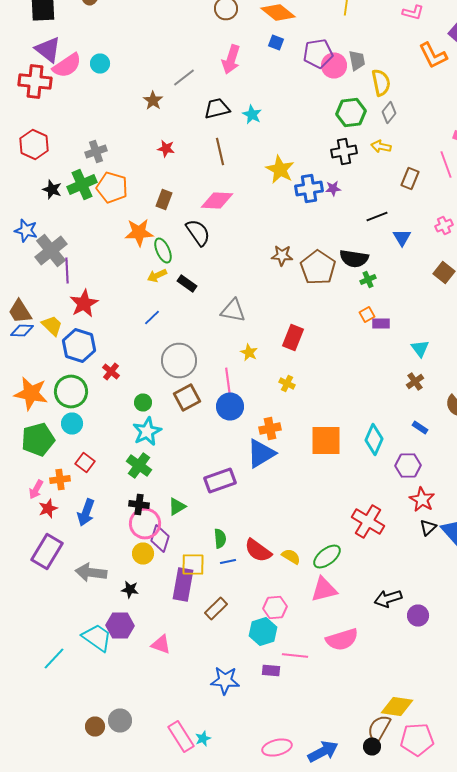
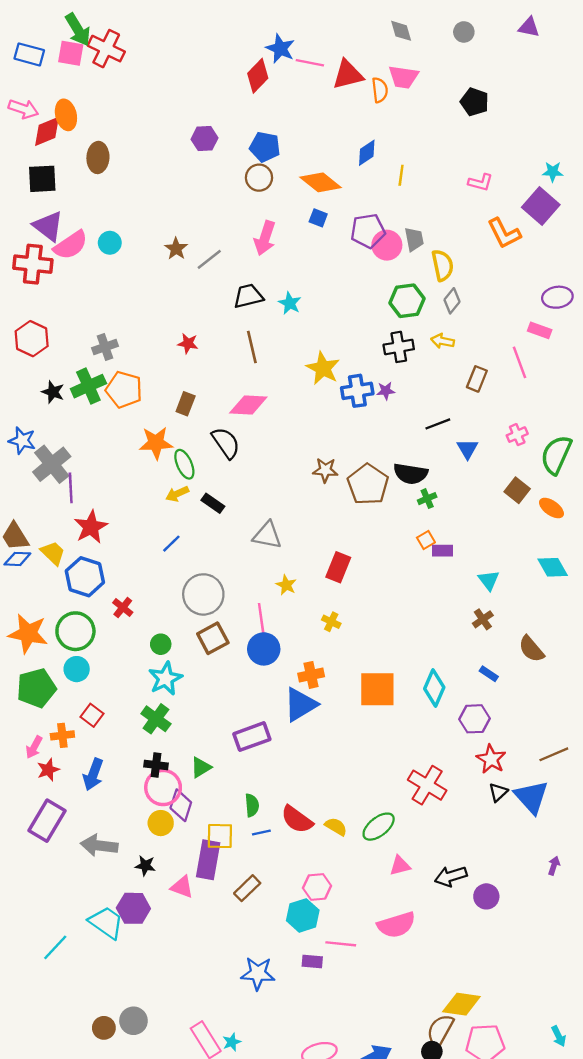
brown star: (153, 100) -> (176, 249), moved
pink triangle: (324, 590) -> (400, 866), moved, size x0.7
pink triangle: (161, 644) -> (182, 887), moved

